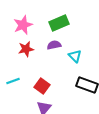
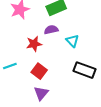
red star: (26, 49) -> (34, 44), moved

